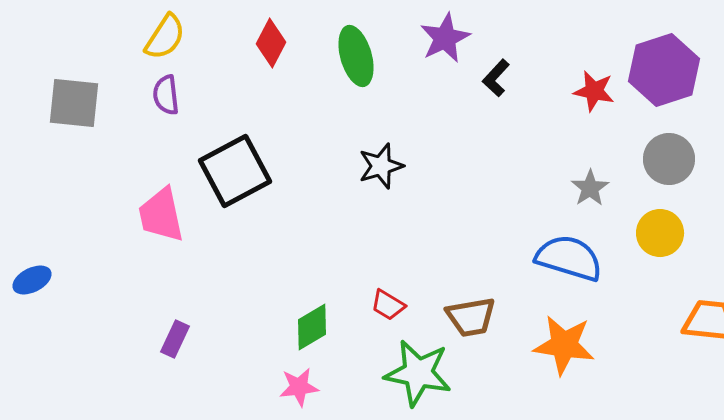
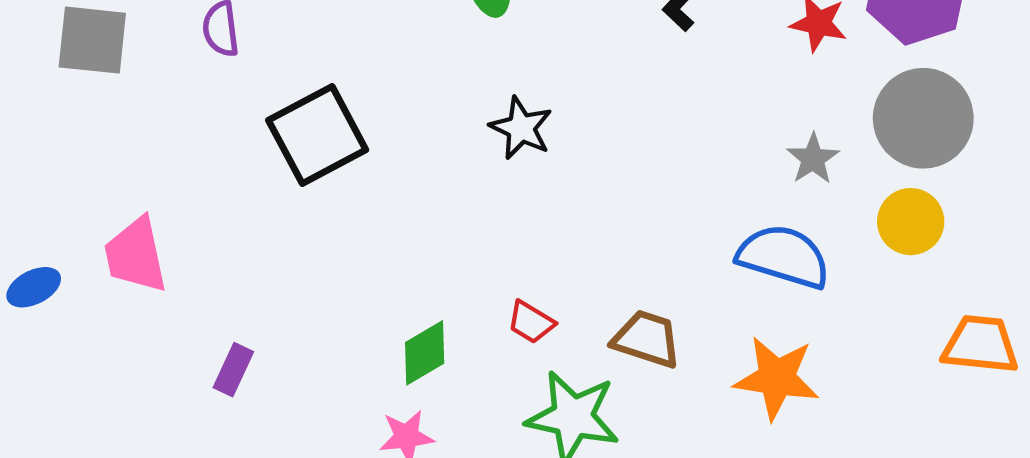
gray circle: (669, 159) -> (923, 118), size x1.4
black star: (381, 166) -> (521, 128), turned -30
pink trapezoid: (161, 215) -> (136, 255), moved
brown trapezoid: (471, 317) -> (647, 339), turned -152

